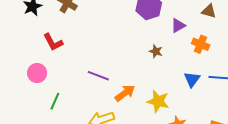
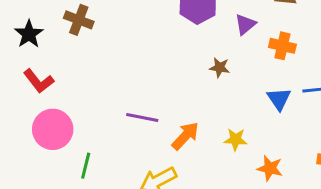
red L-shape: (53, 42) -> (39, 81), moved
pink circle: (37, 73) -> (53, 129), size x1.4
yellow star: (158, 101) -> (236, 139), size x0.7

